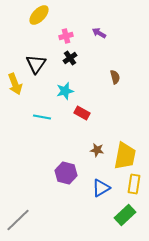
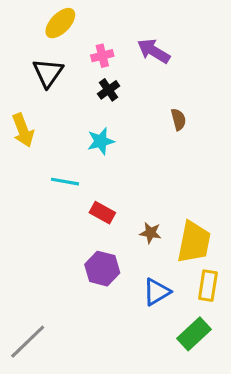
purple arrow: (99, 33) -> (154, 51), size x1.5
black triangle: (36, 64) -> (48, 73), moved
red rectangle: (82, 113) -> (102, 213), moved

